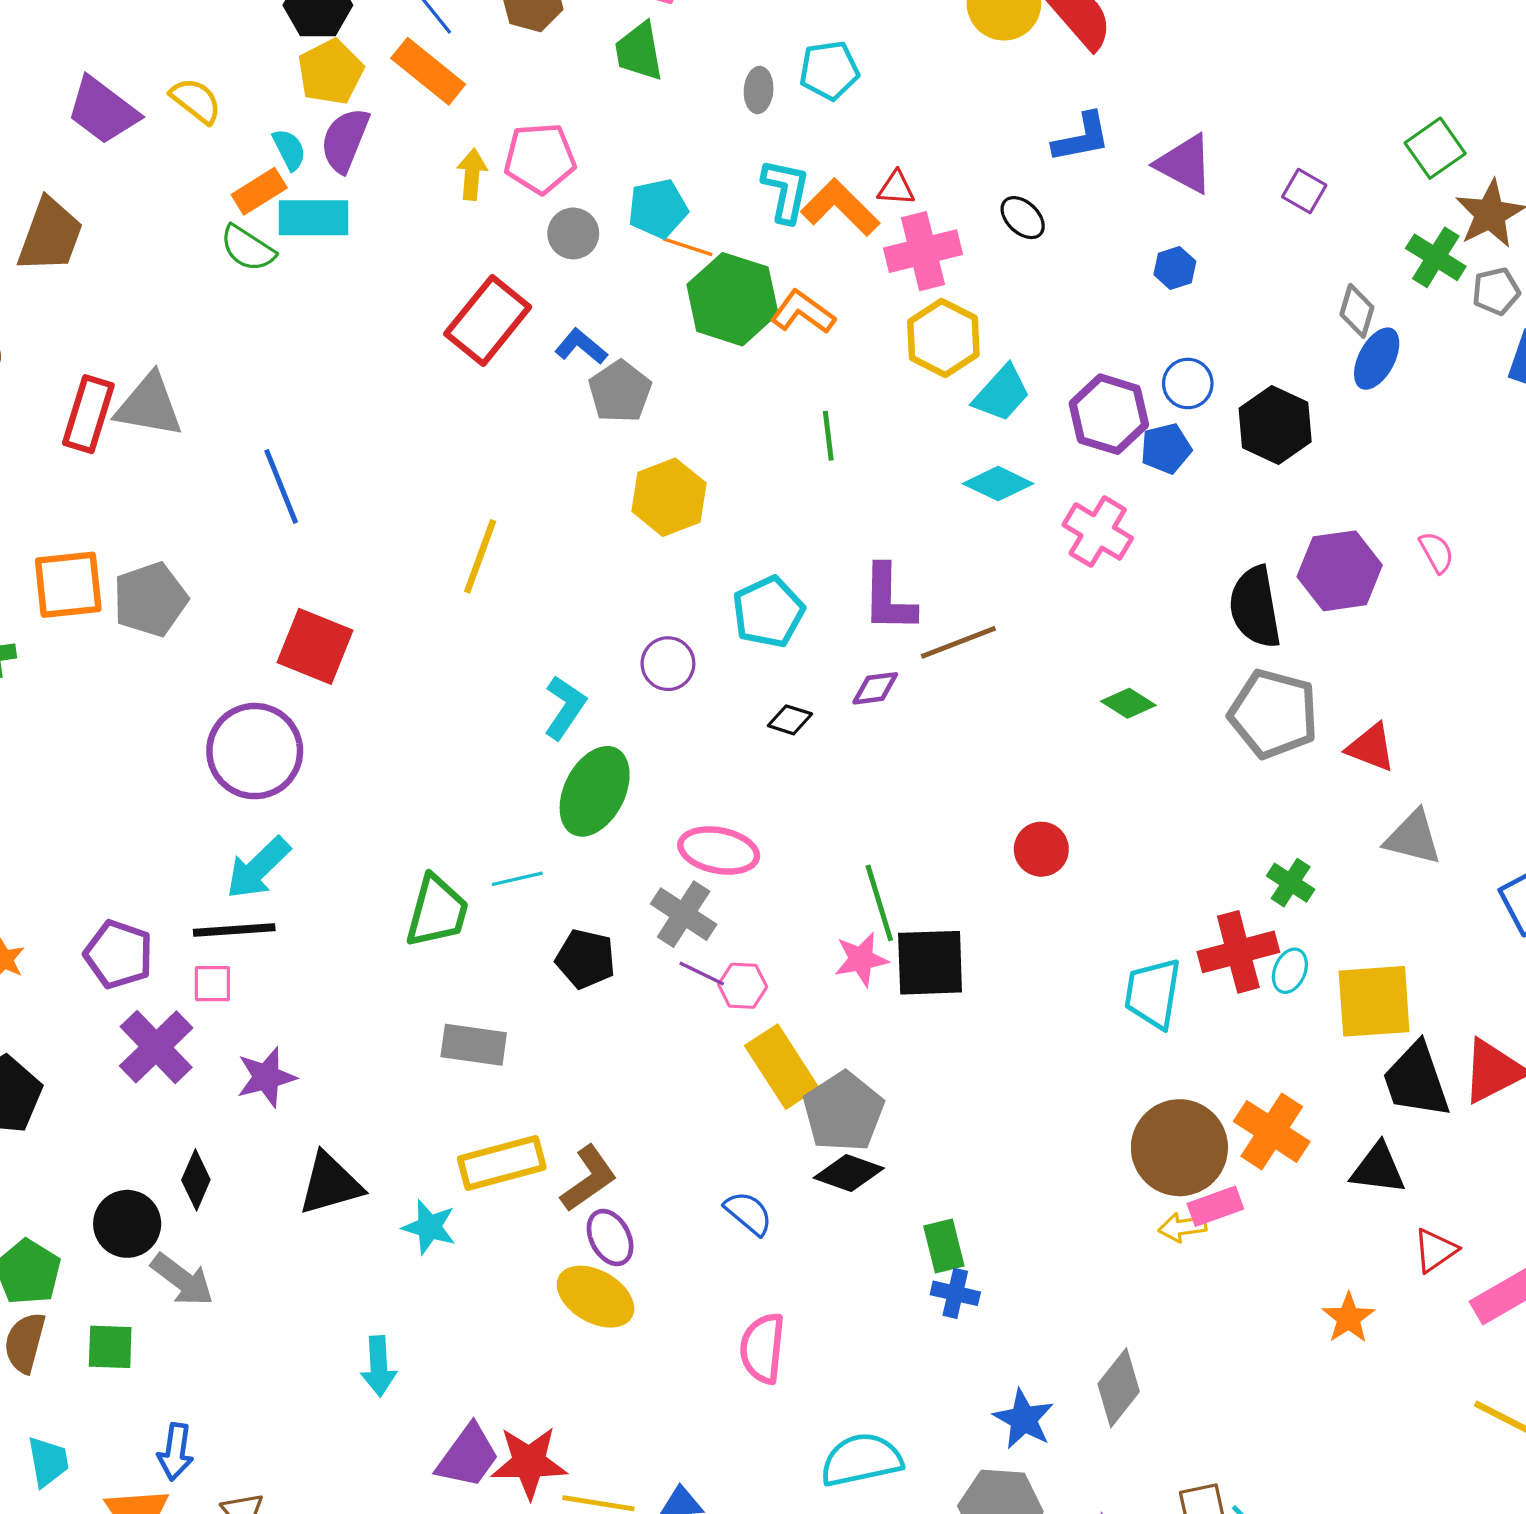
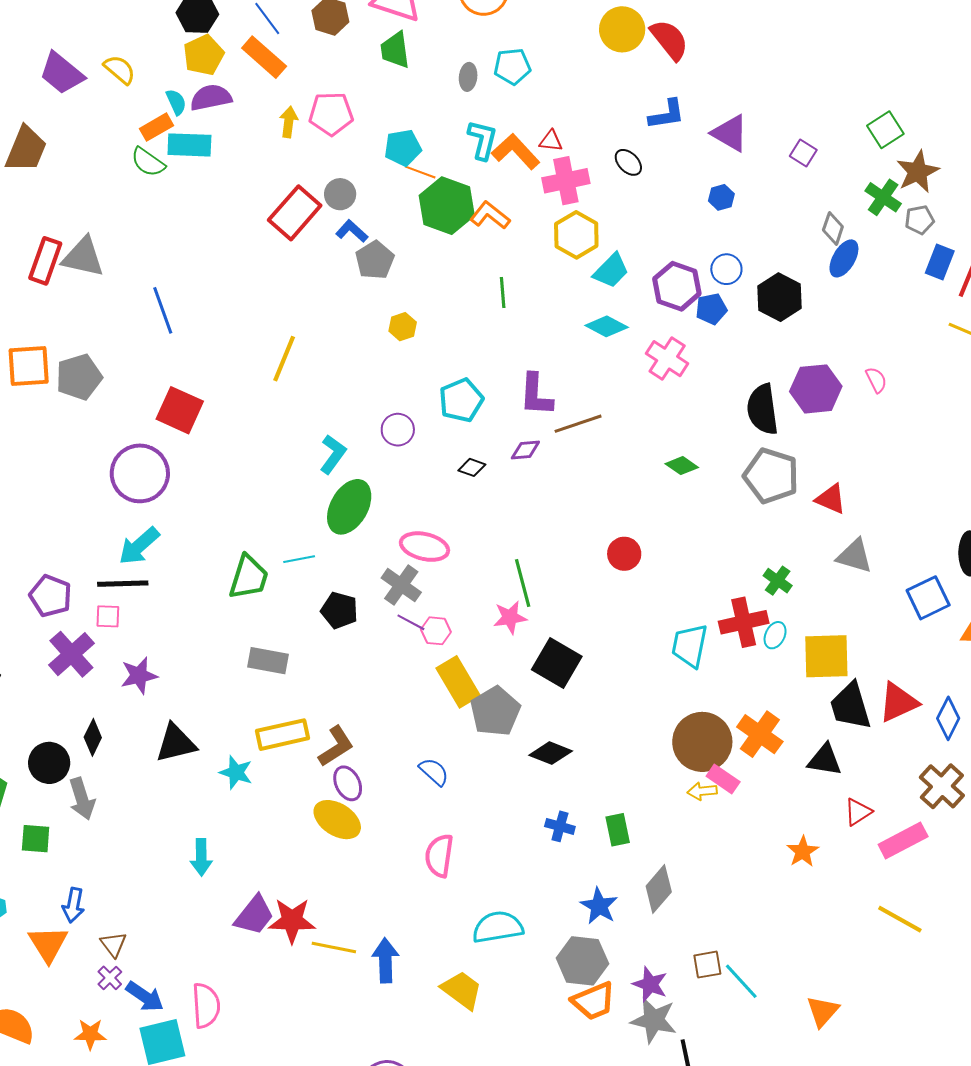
purple semicircle: (345, 140) -> (211, 98), turned 54
gray circle: (573, 233) -> (340, 194), moved
yellow hexagon: (669, 497) -> (403, 327), size x0.6
black square: (930, 963) -> (557, 663), moved, turned 30
black diamond: (849, 1173) -> (551, 753), moved
pink rectangle: (1215, 1206) -> (723, 779), turned 52
green rectangle: (944, 1246) -> (618, 830), moved
gray arrow: (182, 1280) -> (82, 799), turned 33

